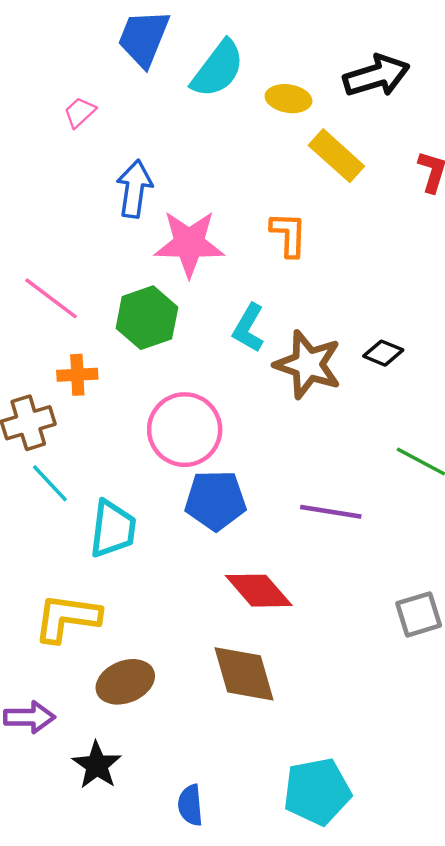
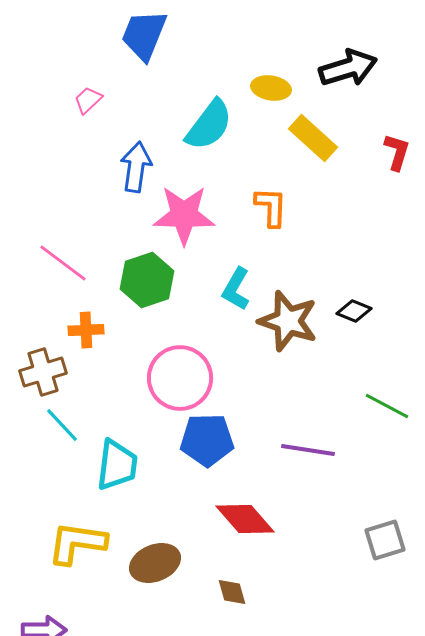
cyan semicircle: (218, 69) -> (209, 125), moved
brown diamond: (244, 674) -> (232, 592), size x0.5
brown ellipse: (125, 682) -> (155, 563), moved

